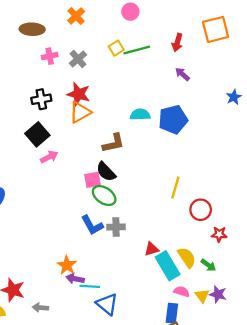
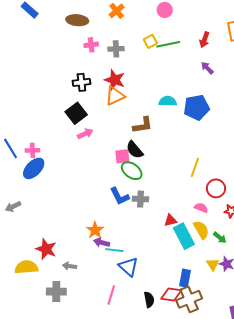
gray cross: (78, 59) -> (116, 49), turned 35
pink semicircle: (182, 292) -> (201, 208), moved

